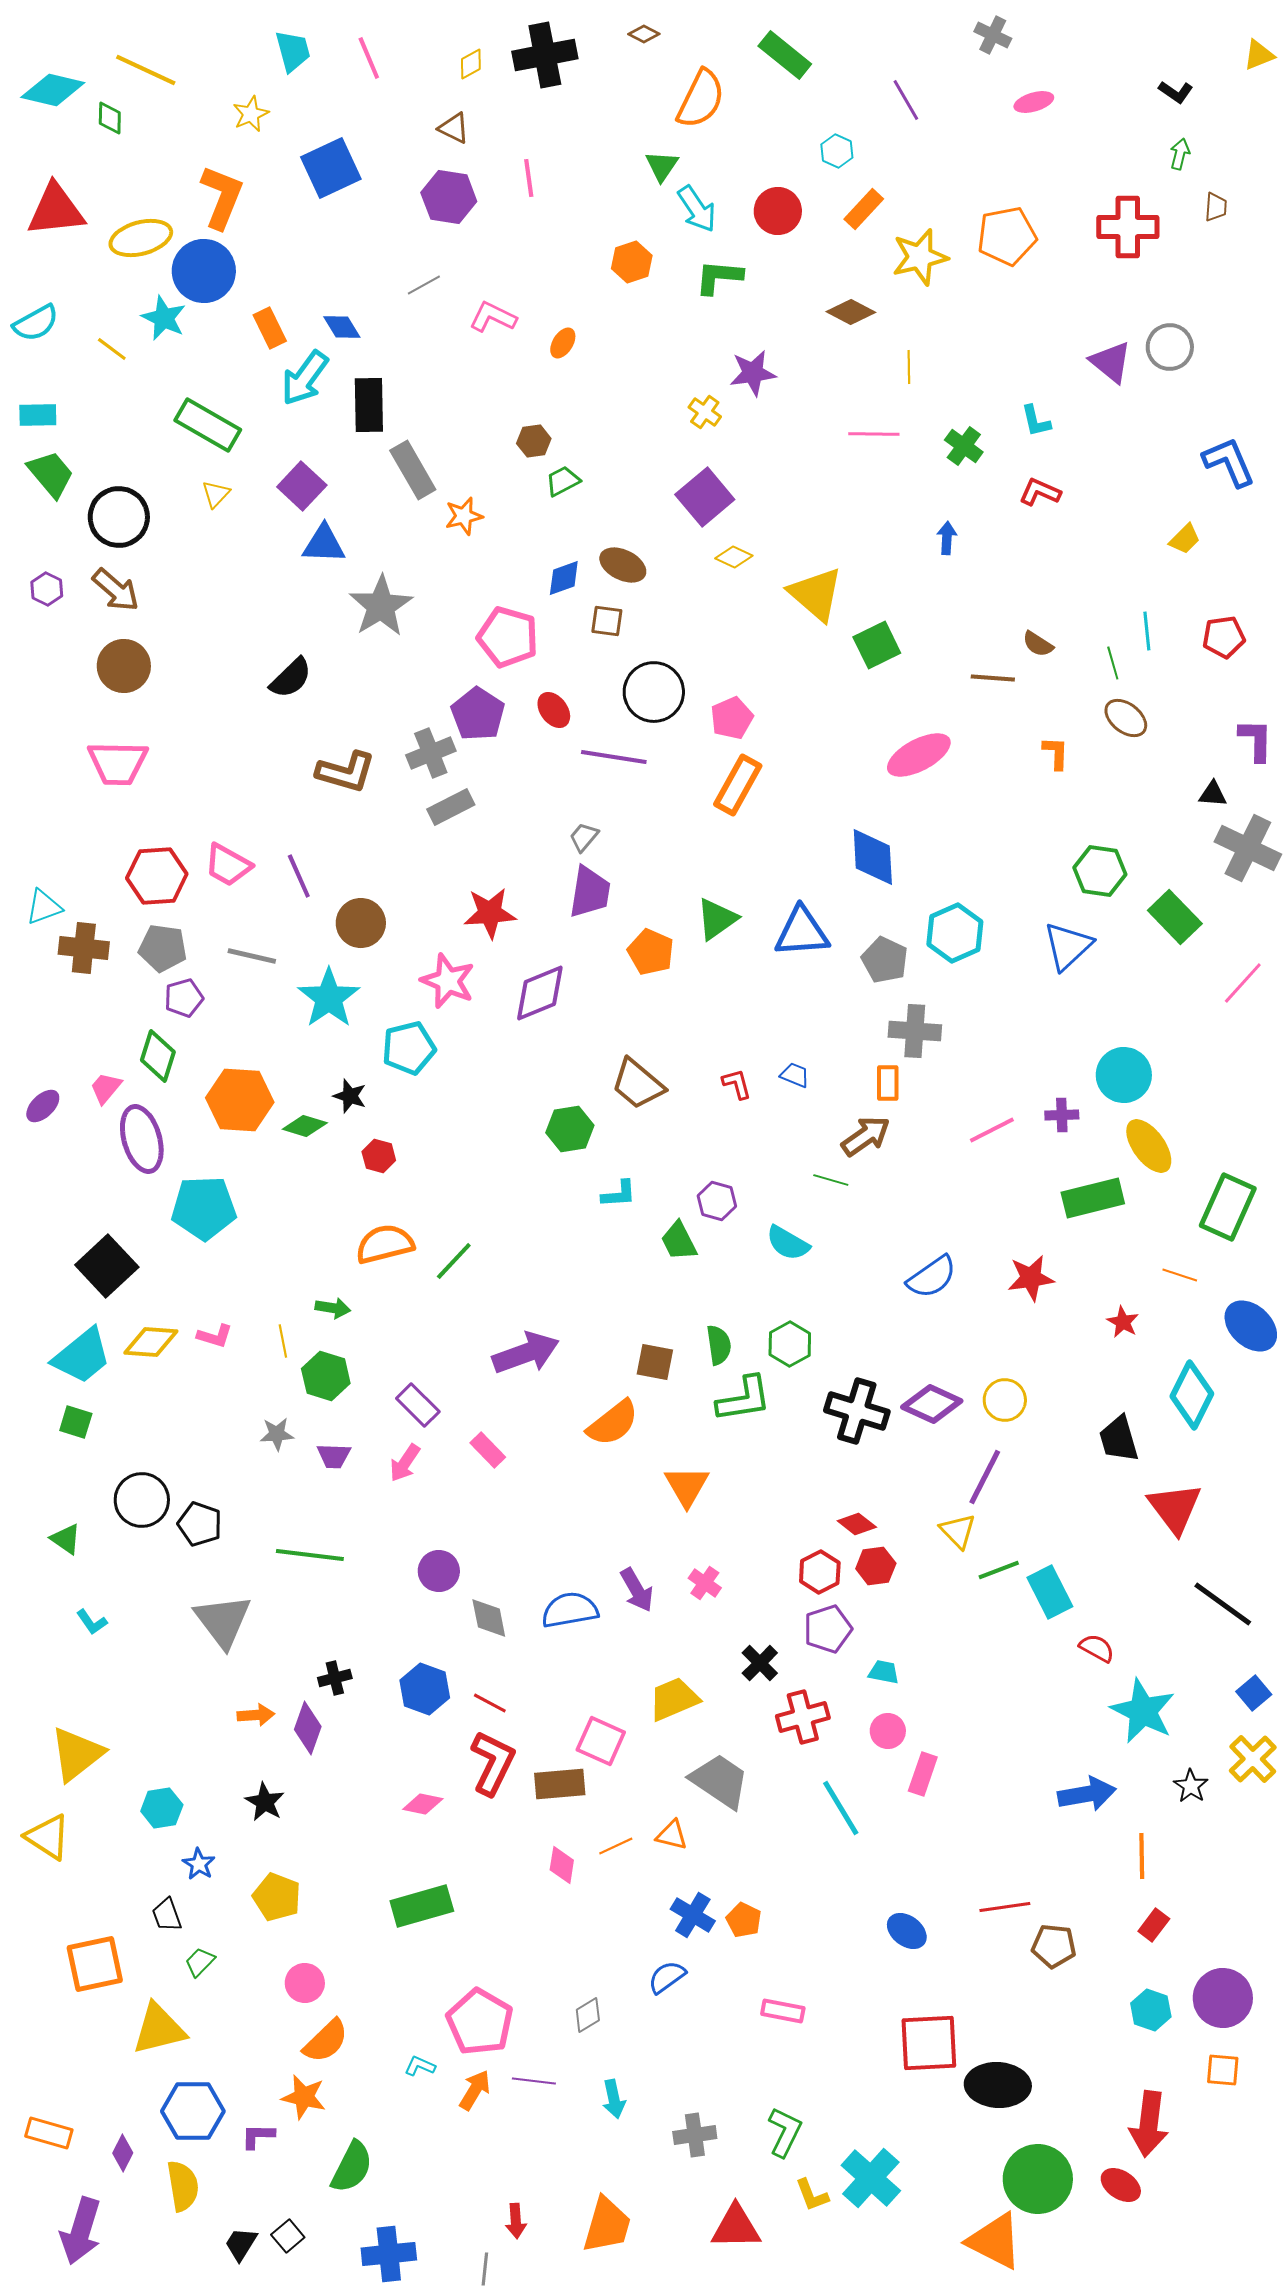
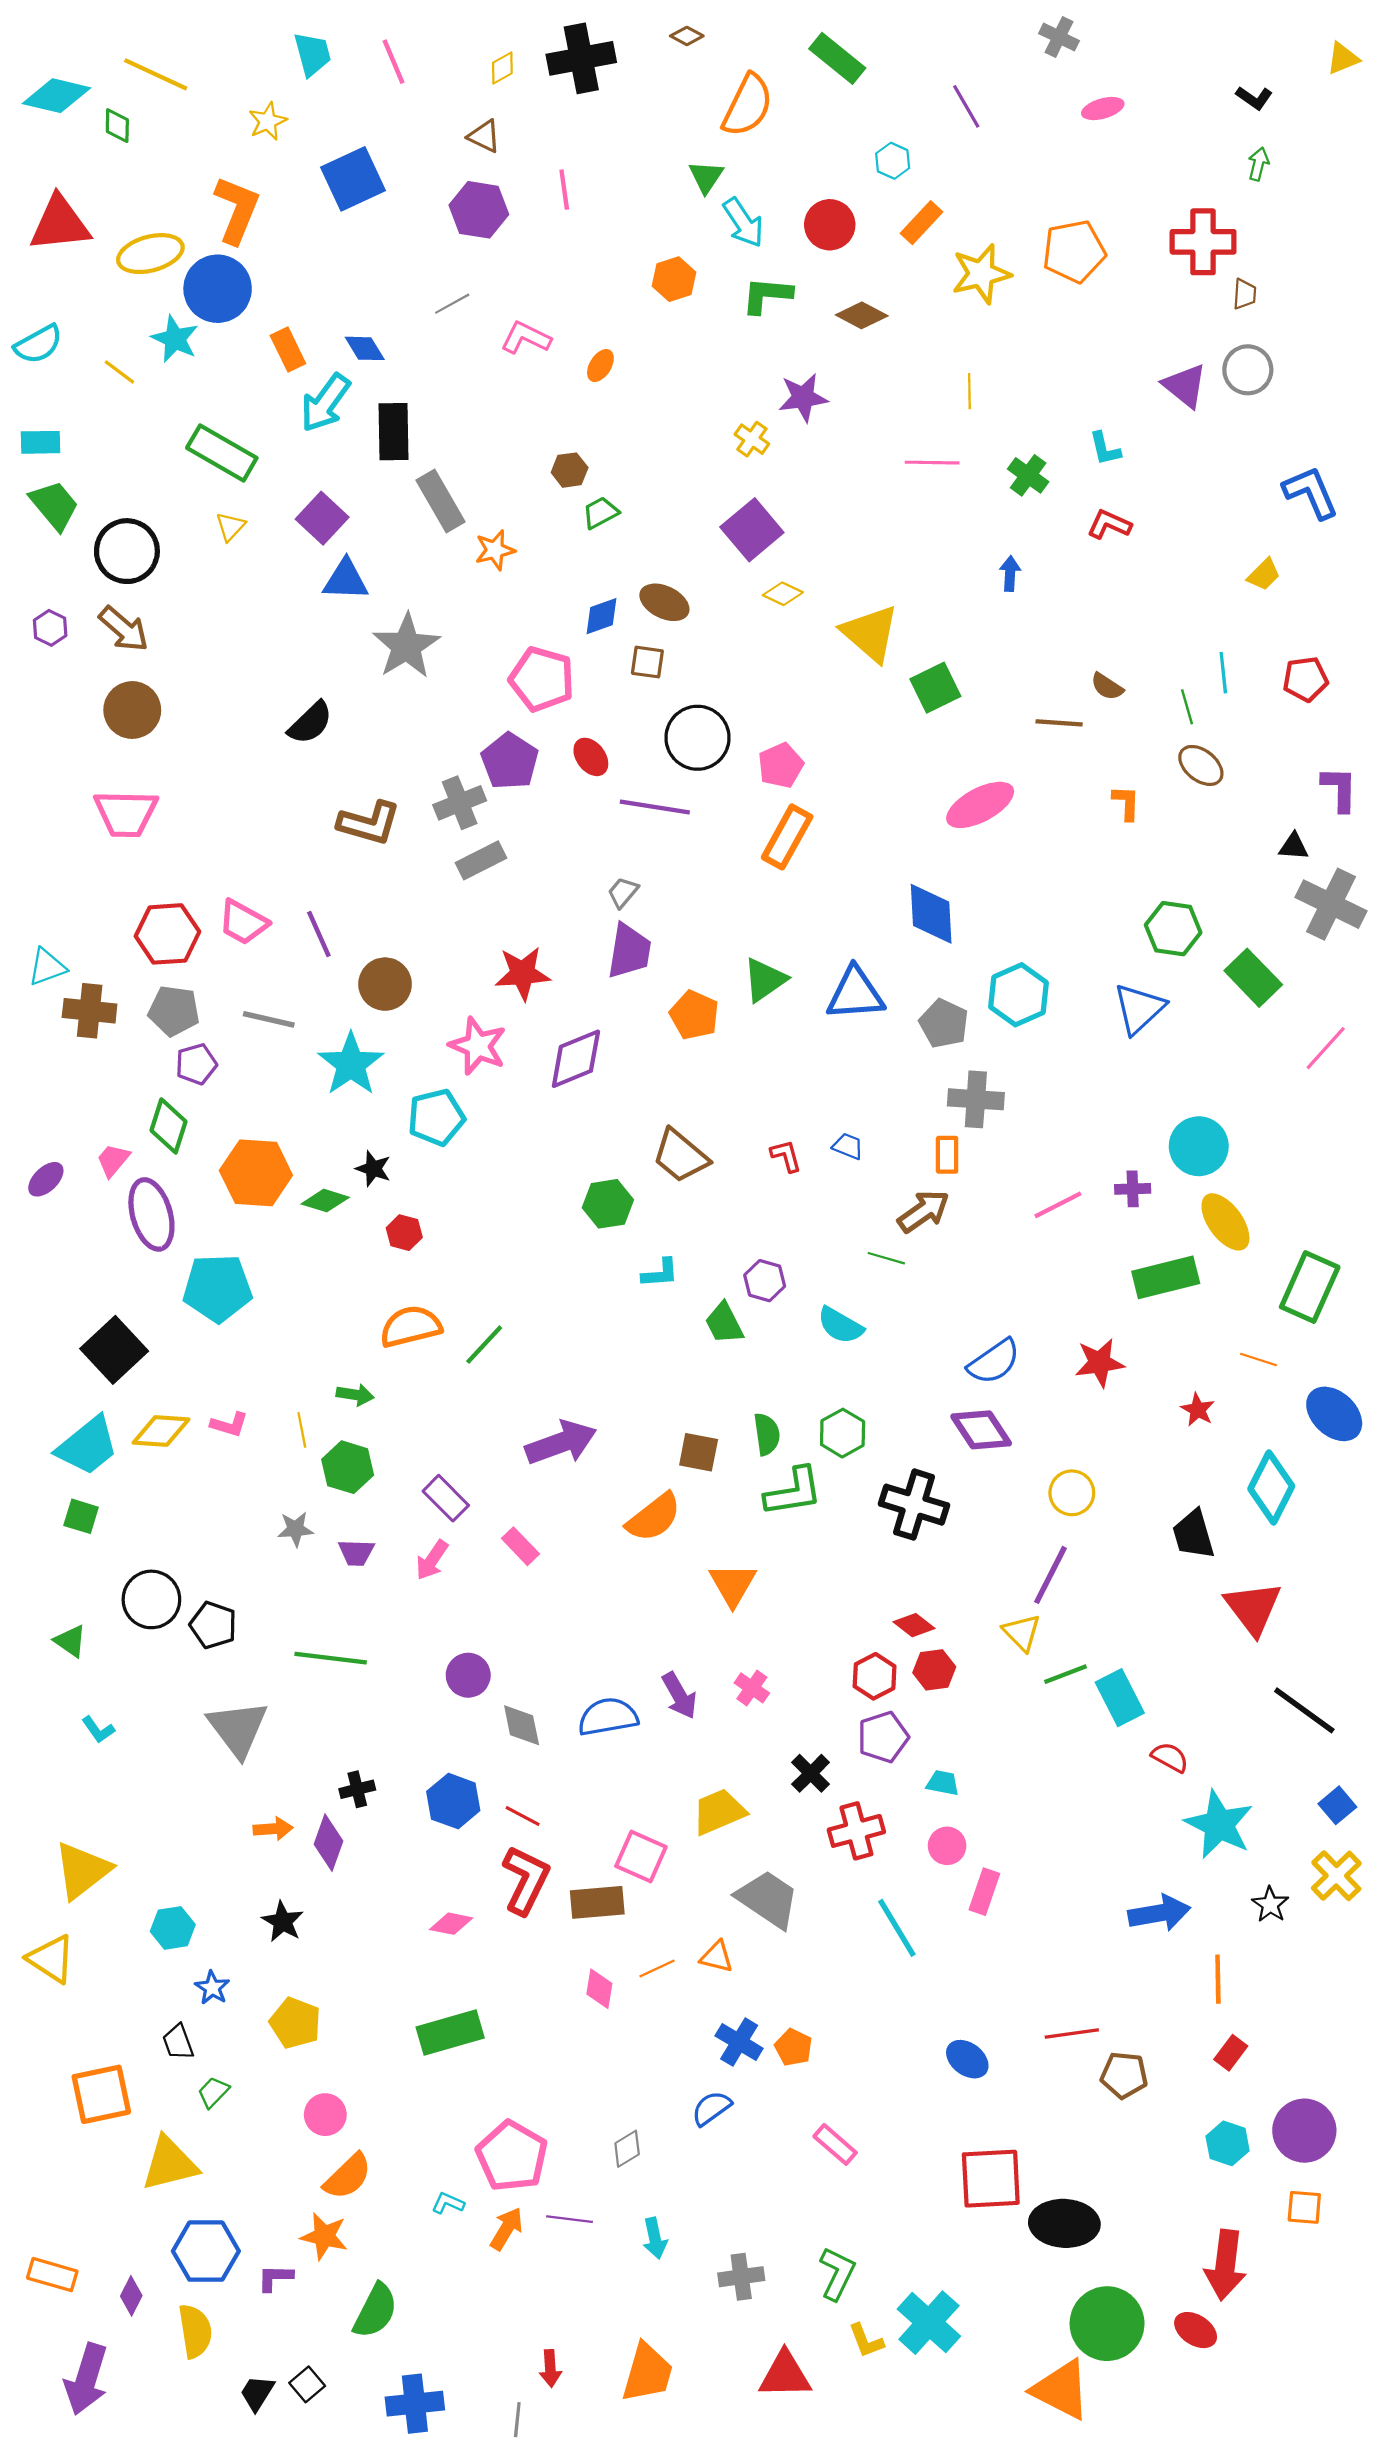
brown trapezoid: (1216, 207) -> (1245, 294), moved
brown diamond: (851, 312) -> (862, 315), moved
purple diamond: (932, 1404) -> (981, 1430), moved, turned 32
pink rectangle: (783, 2011) -> (835, 2144), turned 30

